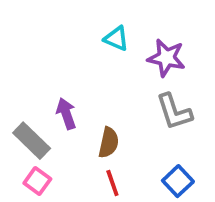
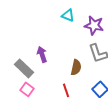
brown semicircle: (109, 143) -> (76, 67), moved

